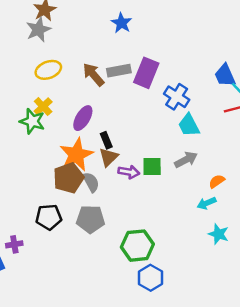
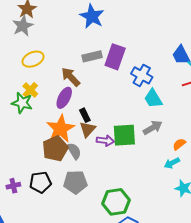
blue star: (121, 23) -> (92, 16), size x1.4
brown arrow: (93, 75) -> (71, 77), moved
green square: (152, 167) -> (124, 135), size x1.4
purple cross: (14, 244) -> (13, 186), moved

